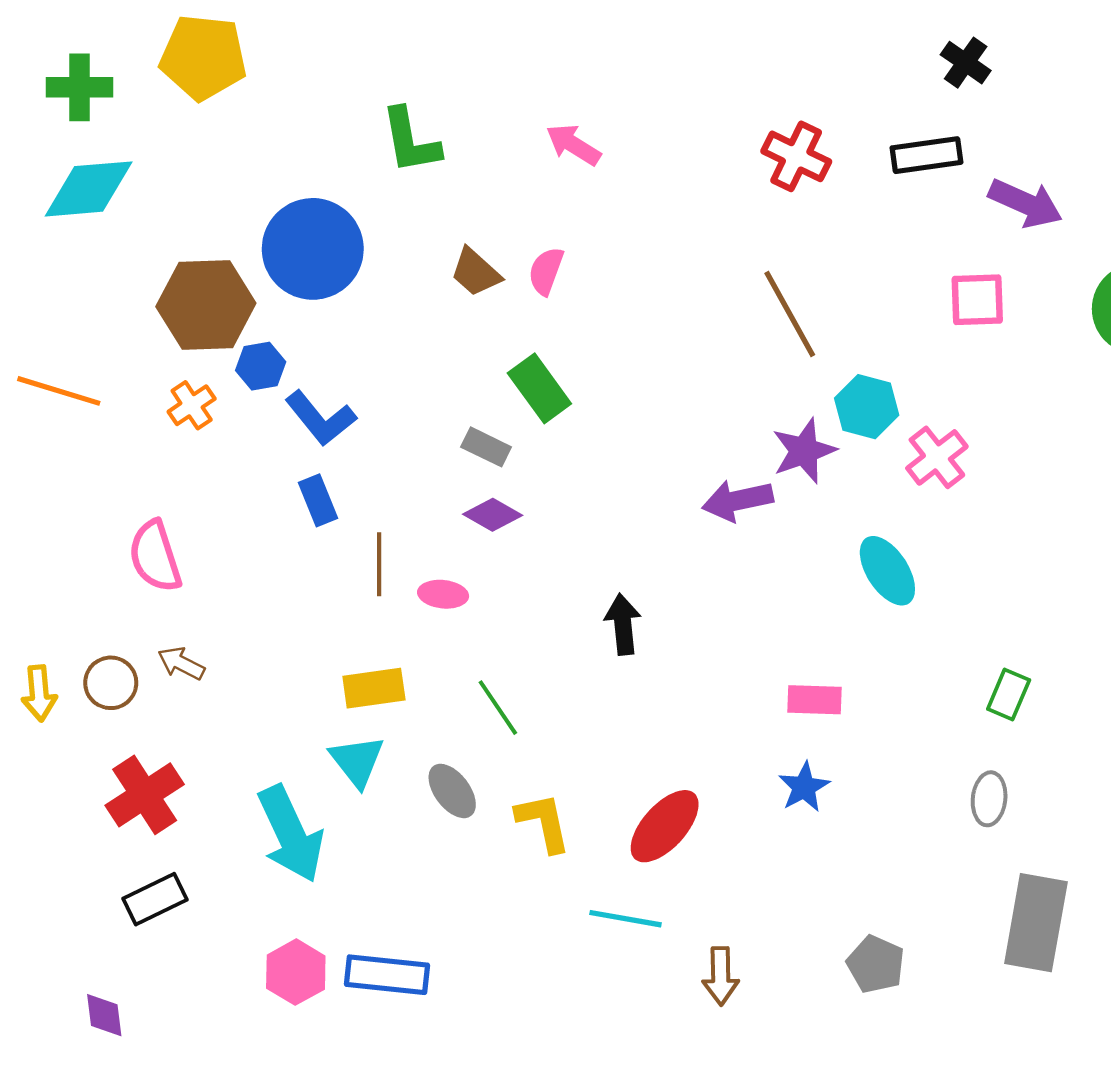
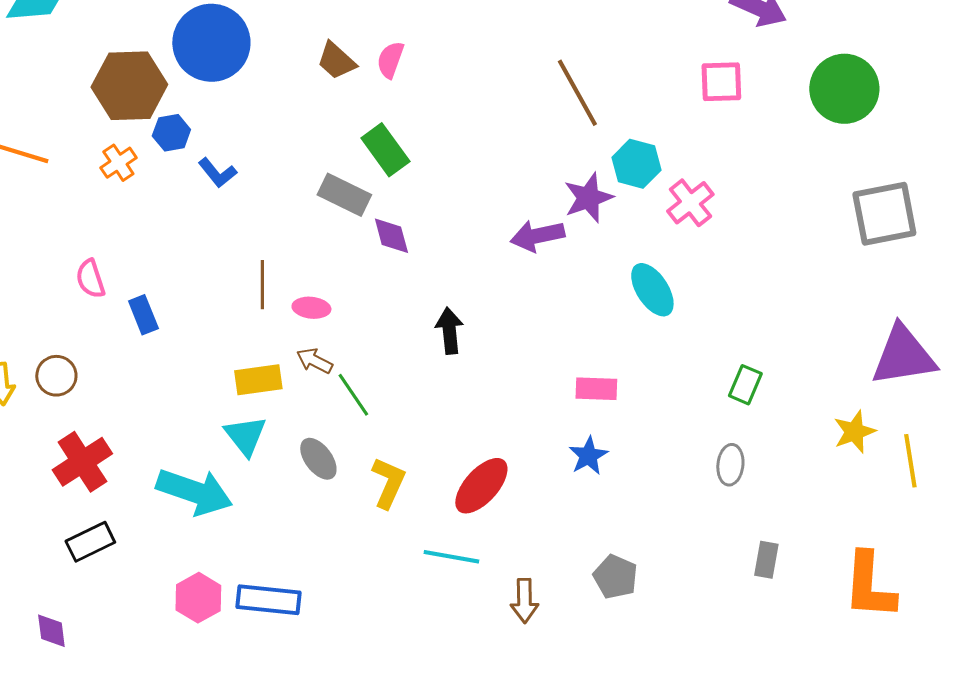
blue L-shape: (321, 418) -> (217, 173), size x0.7
gray rectangle: (486, 447) -> (344, 195), size x1.4
blue rectangle: (318, 500) -> (143, 315), moved
purple diamond: (493, 515) -> (391, 236), moved, turned 45
pink semicircle: (155, 556) -> (90, 279), size x0.7
brown arrow: (181, 663) -> (314, 361), moved
yellow L-shape: (543, 822) -> (388, 483), turned 36
cyan arrow: (291, 834) -> (194, 492), turned -46
gray rectangle: (1036, 923) -> (766, 560), size x0.5
gray pentagon: (876, 964) -> (615, 577), moved

